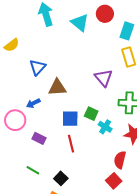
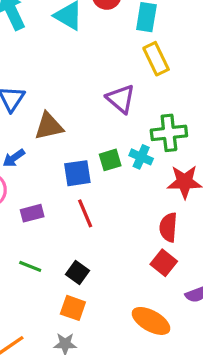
green square: (91, 114) -> (110, 160), turned -32
cyan cross: (105, 127) -> (141, 157), moved
purple rectangle: (39, 138) -> (32, 213), turned -32

